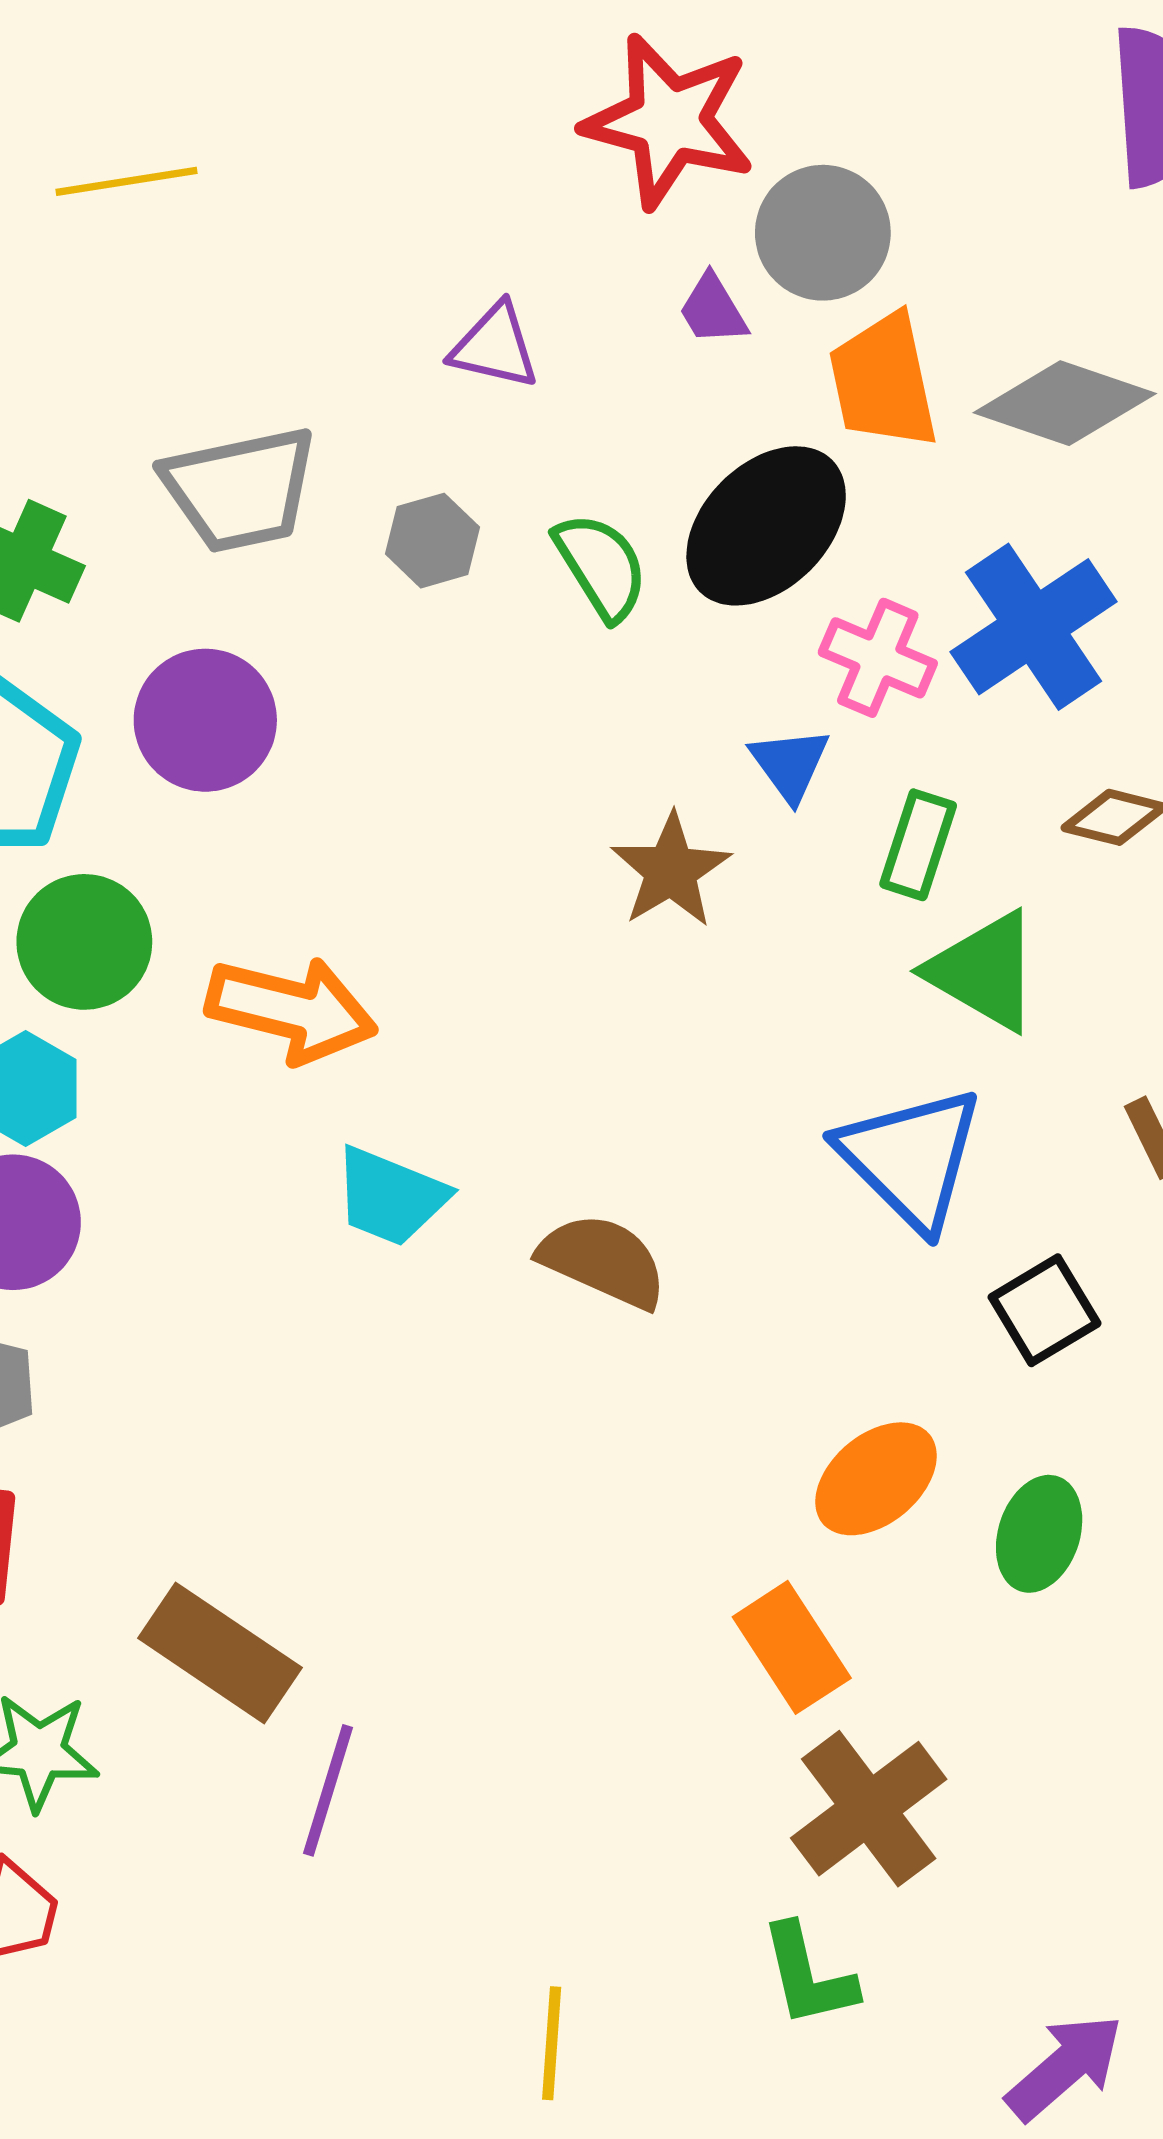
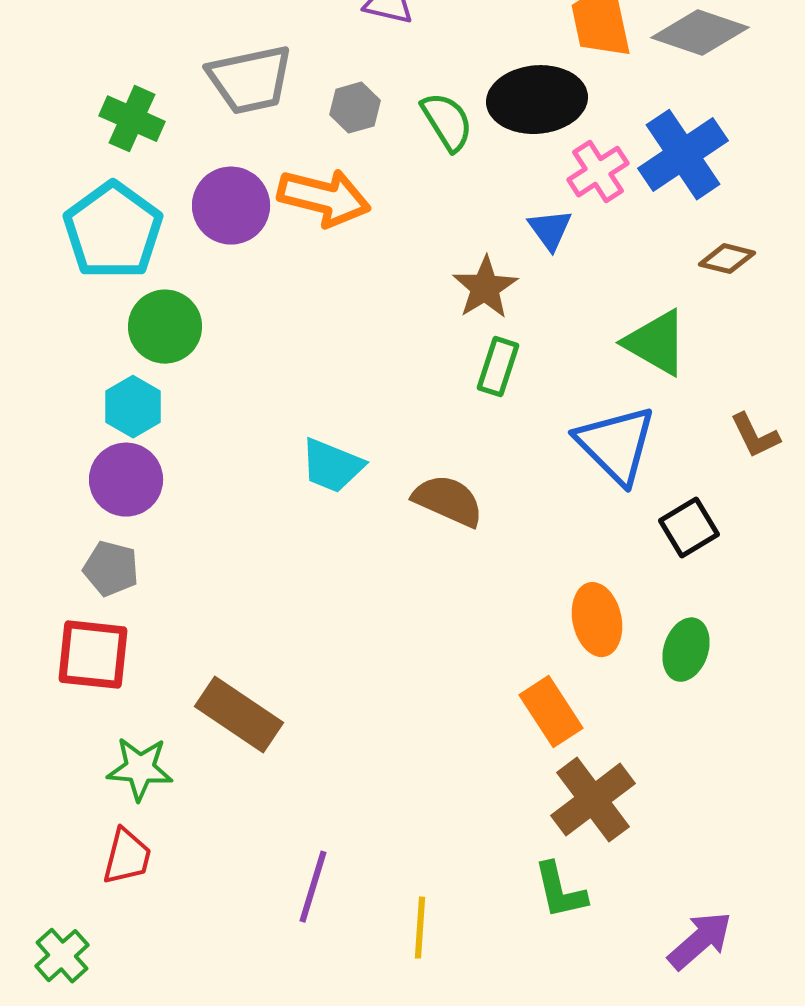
black ellipse: (766, 526) -> (537, 100), turned 40
pink cross: (878, 658) -> (598, 172), turned 34
green rectangle: (918, 845) -> (498, 367), moved
orange arrow: (291, 1010) -> (324, 198), moved
orange ellipse: (876, 1479) -> (597, 620), turned -62
purple line: (328, 1790) -> (313, 887), moved

